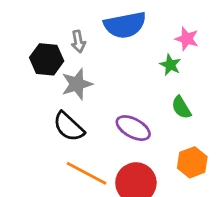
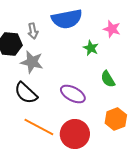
green star: (170, 65) -> (91, 48), moved
gray star: (77, 84) -> (32, 62), turned 30

